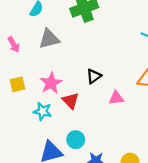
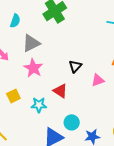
pink star: (51, 83) -> (33, 68), moved
yellow square: (18, 84) -> (13, 96), moved

